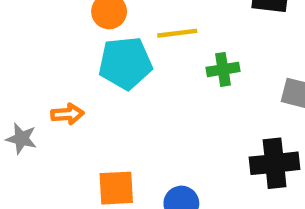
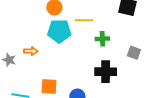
black cross: (275, 163) -> (106, 72), moved

